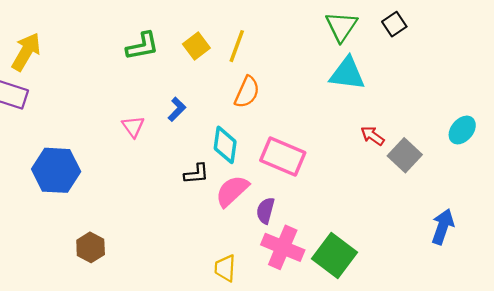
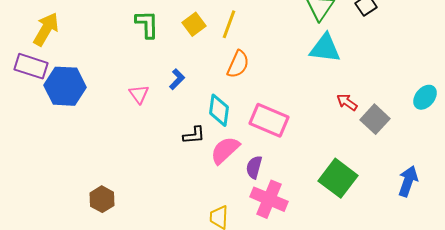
green L-shape: (142, 46) -> (147, 24), turned -80
blue hexagon: (56, 170) -> (65, 86), moved
green square: (334, 255) -> (338, 178), moved

